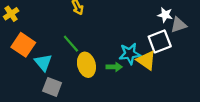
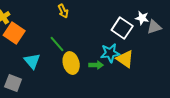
white square: (160, 41) -> (122, 28), moved, turned -35
orange square: (23, 45) -> (14, 33), moved
gray square: (52, 87) -> (13, 83), moved

